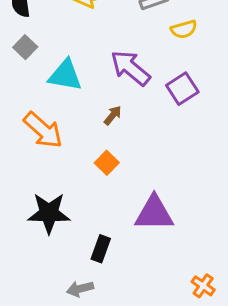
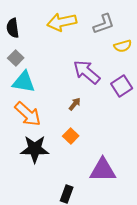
cyan triangle: (65, 75) -> (24, 82), moved
black star: (49, 213) -> (35, 149), moved

